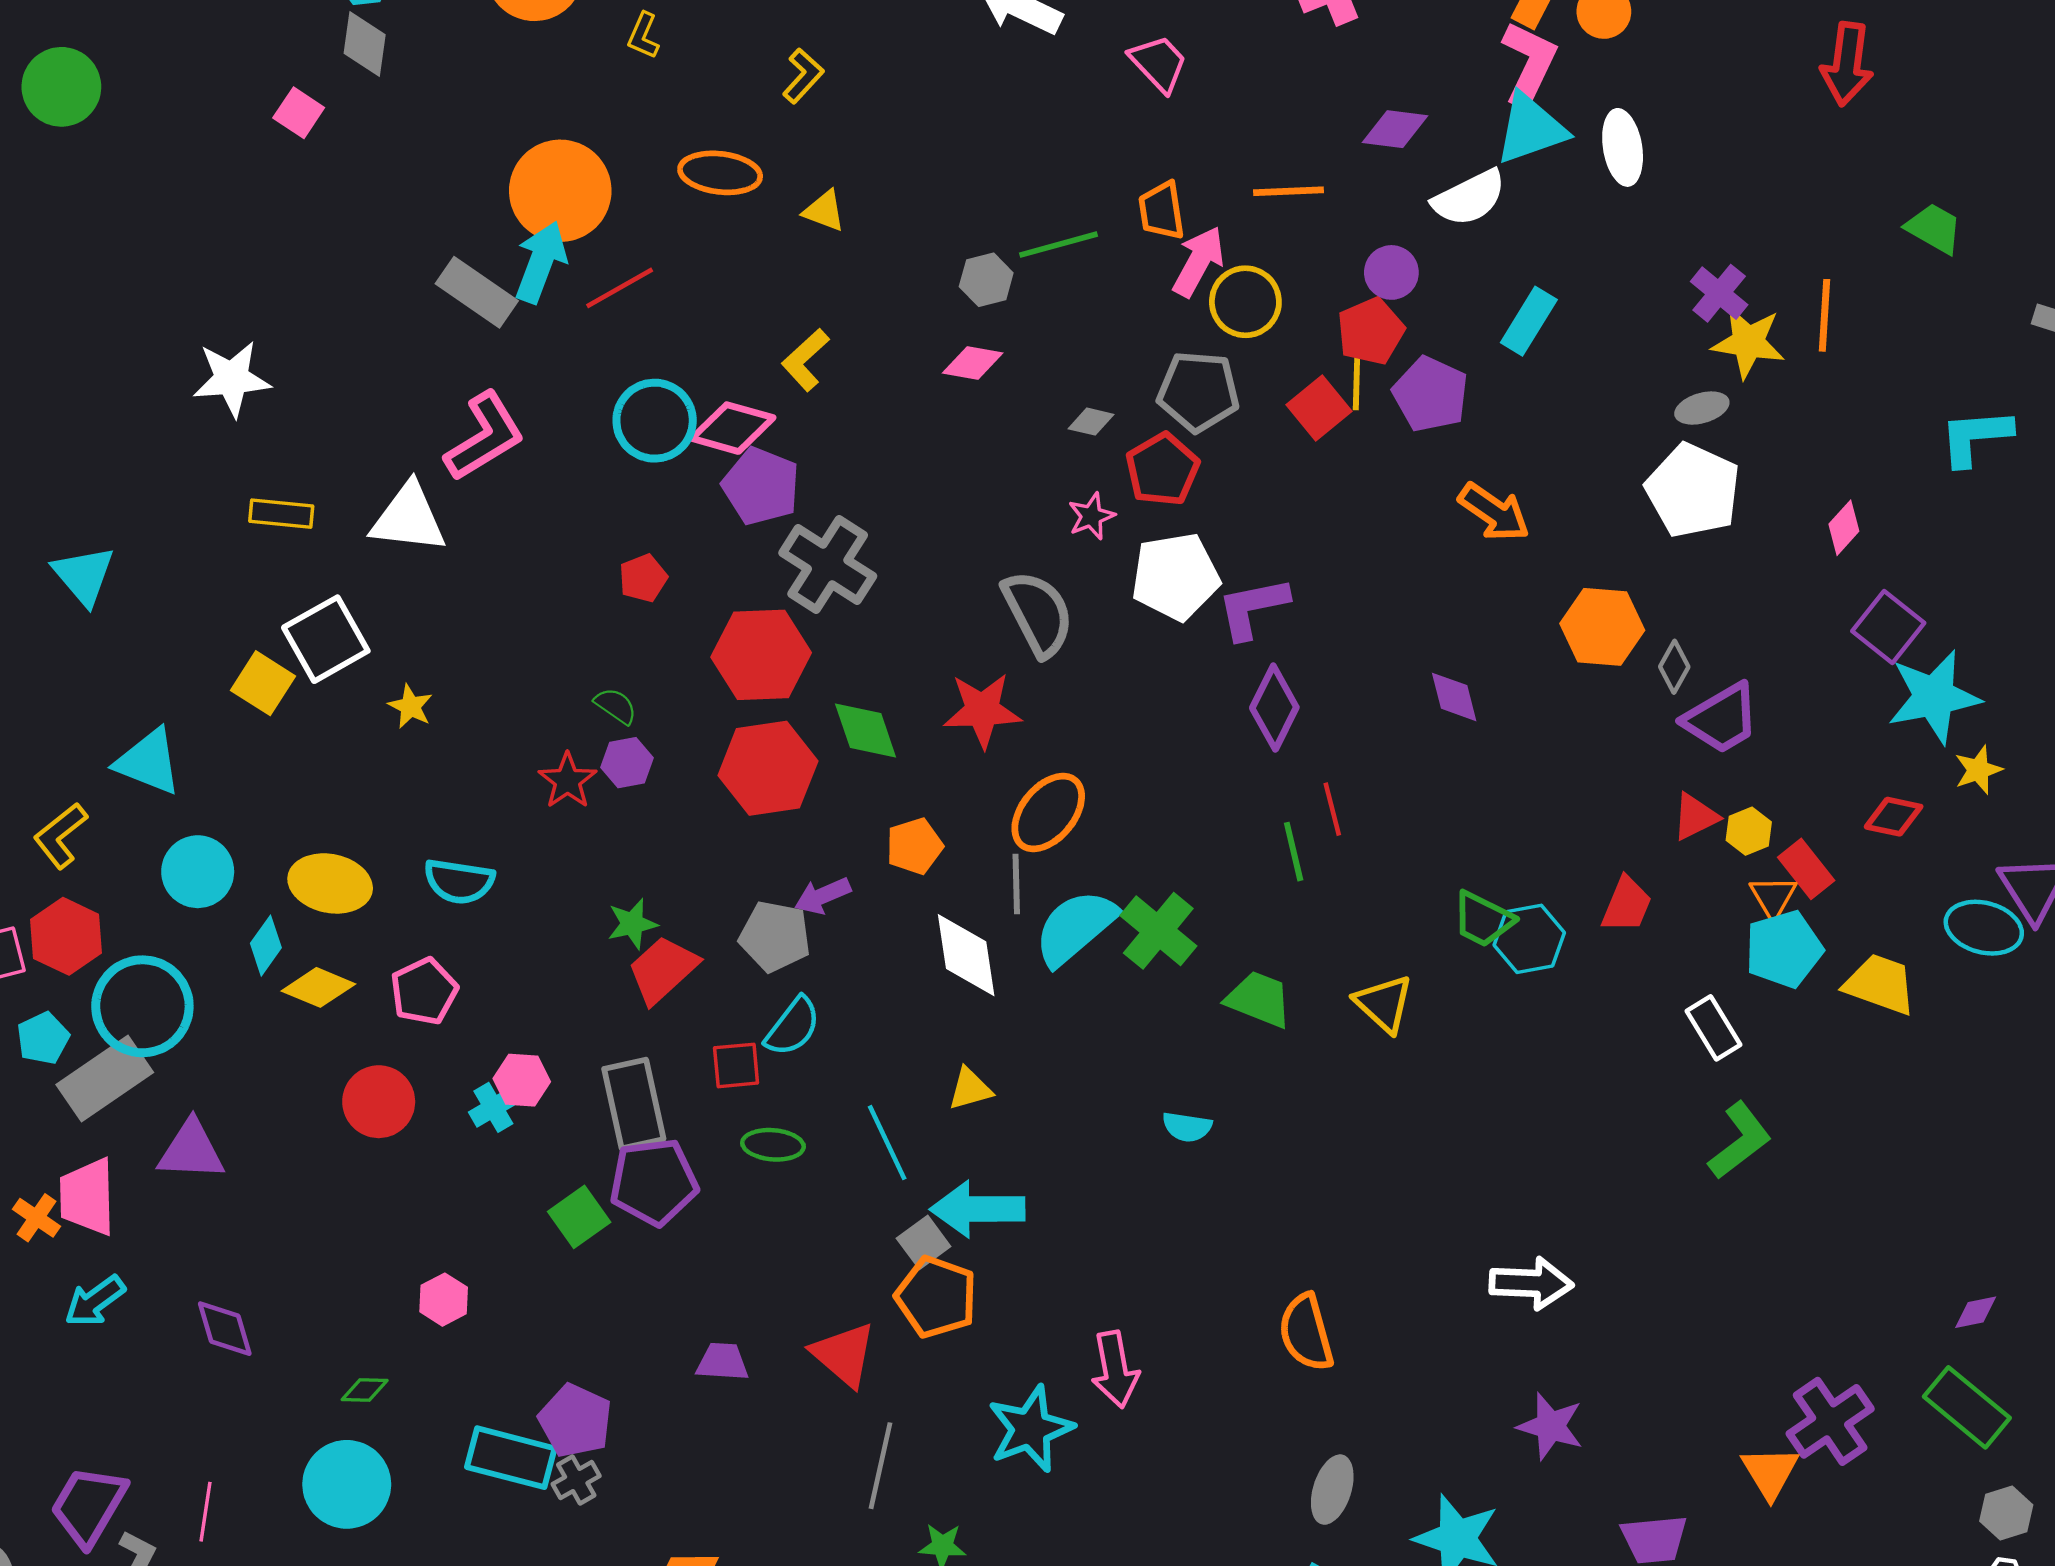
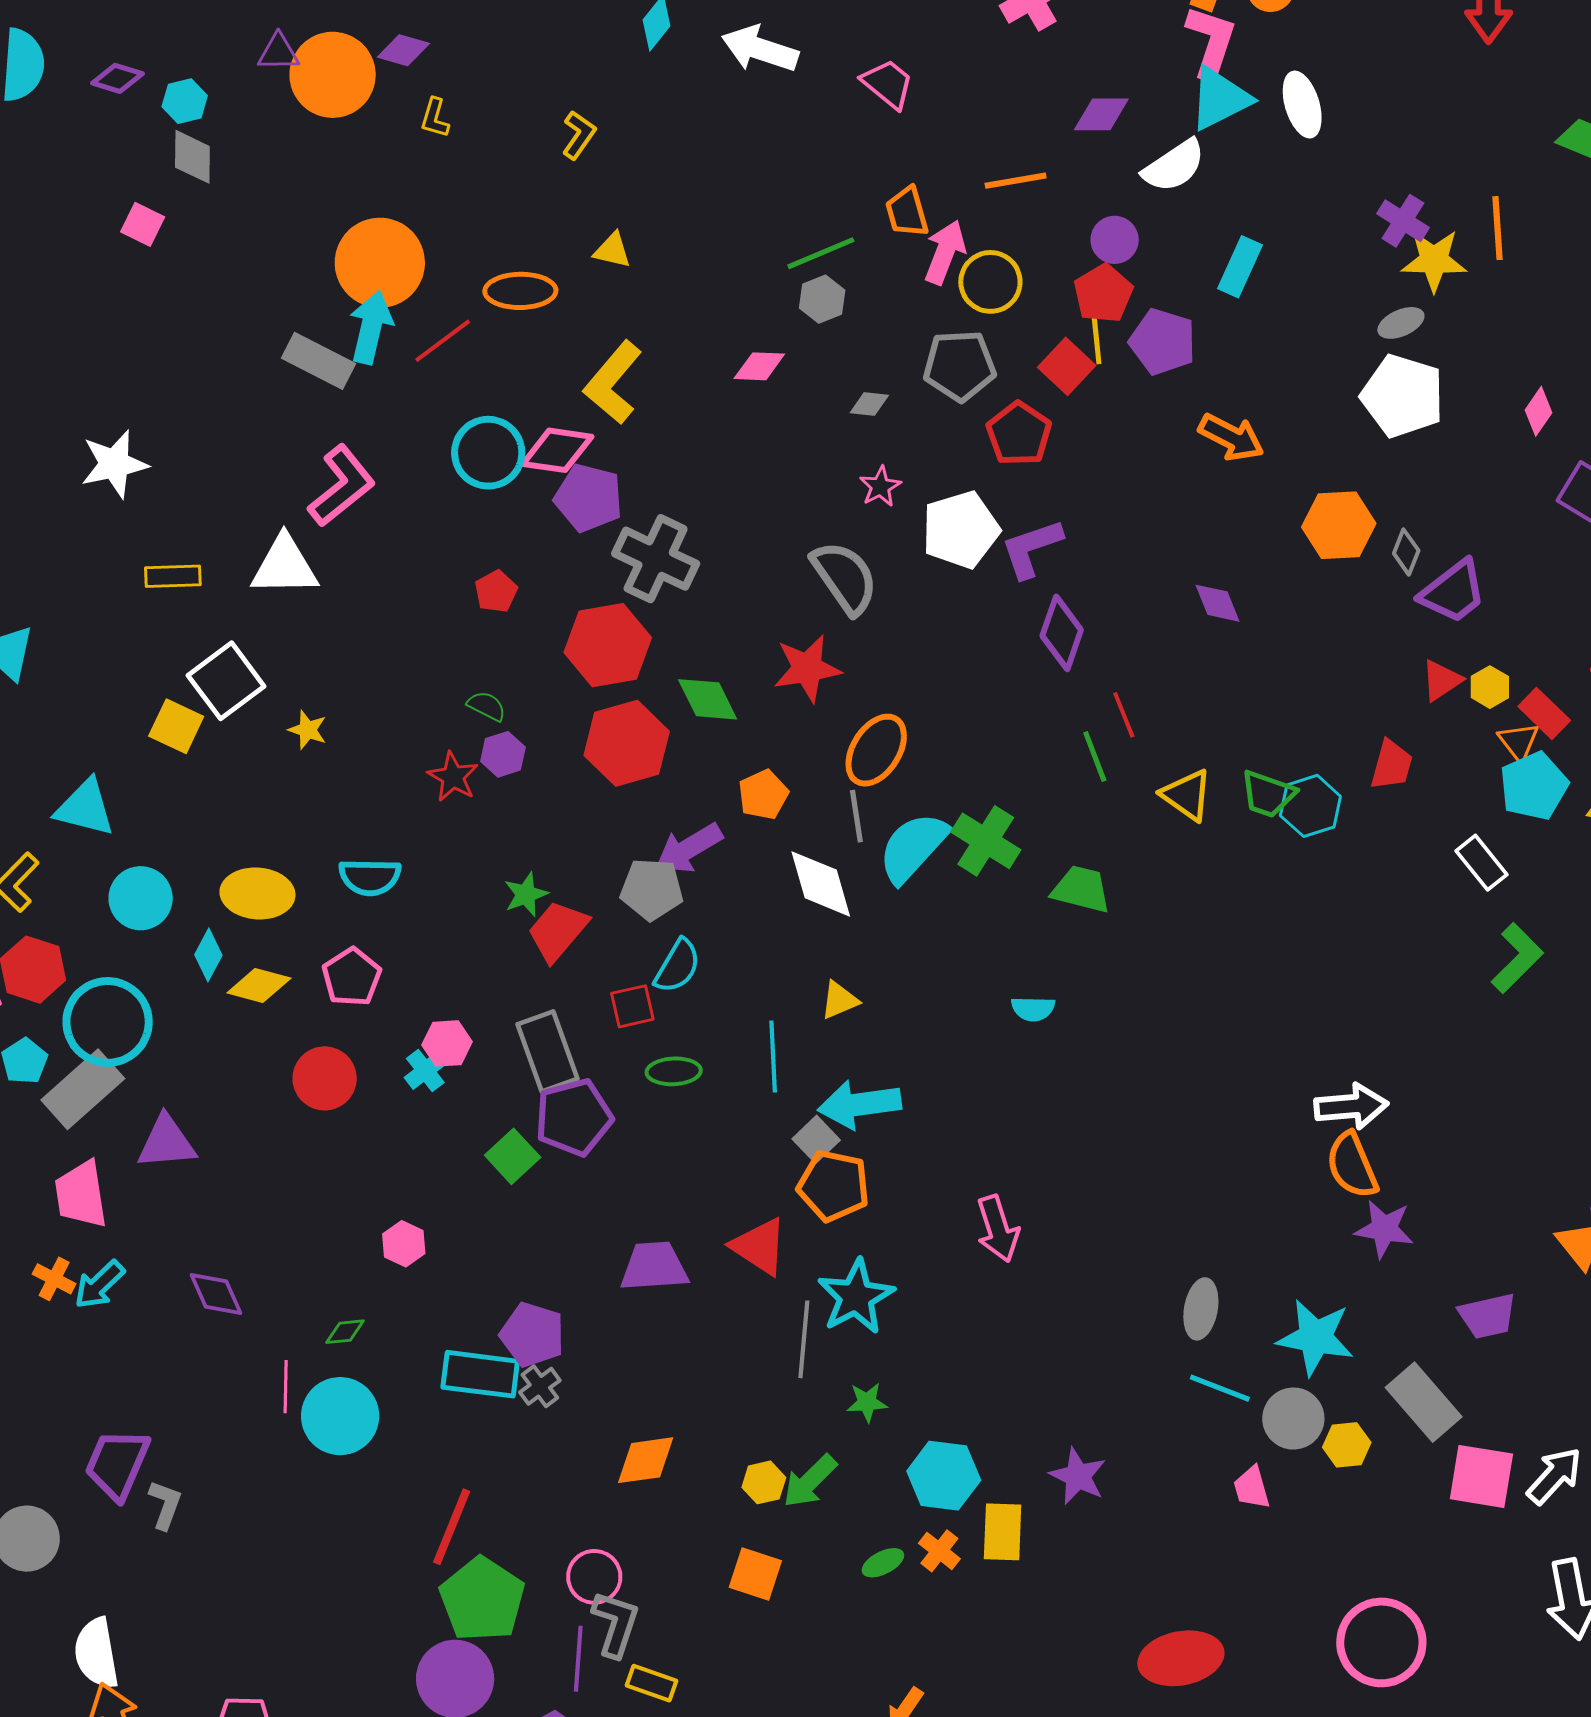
orange ellipse: (720, 173) -> (520, 291), moved
gray hexagon: (986, 280) -> (822, 299), moved
yellow L-shape: (805, 360) -> (613, 383), size x1.5
red pentagon: (1162, 469) -> (1019, 434), moved
purple arrow: (823, 896) -> (689, 848), size x1.4
yellow triangle: (1384, 1004) -> (1187, 795), moved
cyan line: (887, 1143) -> (773, 1056), turned 30
orange cross: (37, 1218) -> (54, 1279), moved
orange semicircle: (1306, 1332) -> (1352, 1165), moved
purple trapezoid: (722, 1362) -> (654, 1267), size x1.5
cyan star: (1031, 1429) -> (856, 1297), moved
pink line: (205, 1512) -> (286, 1387), moved

